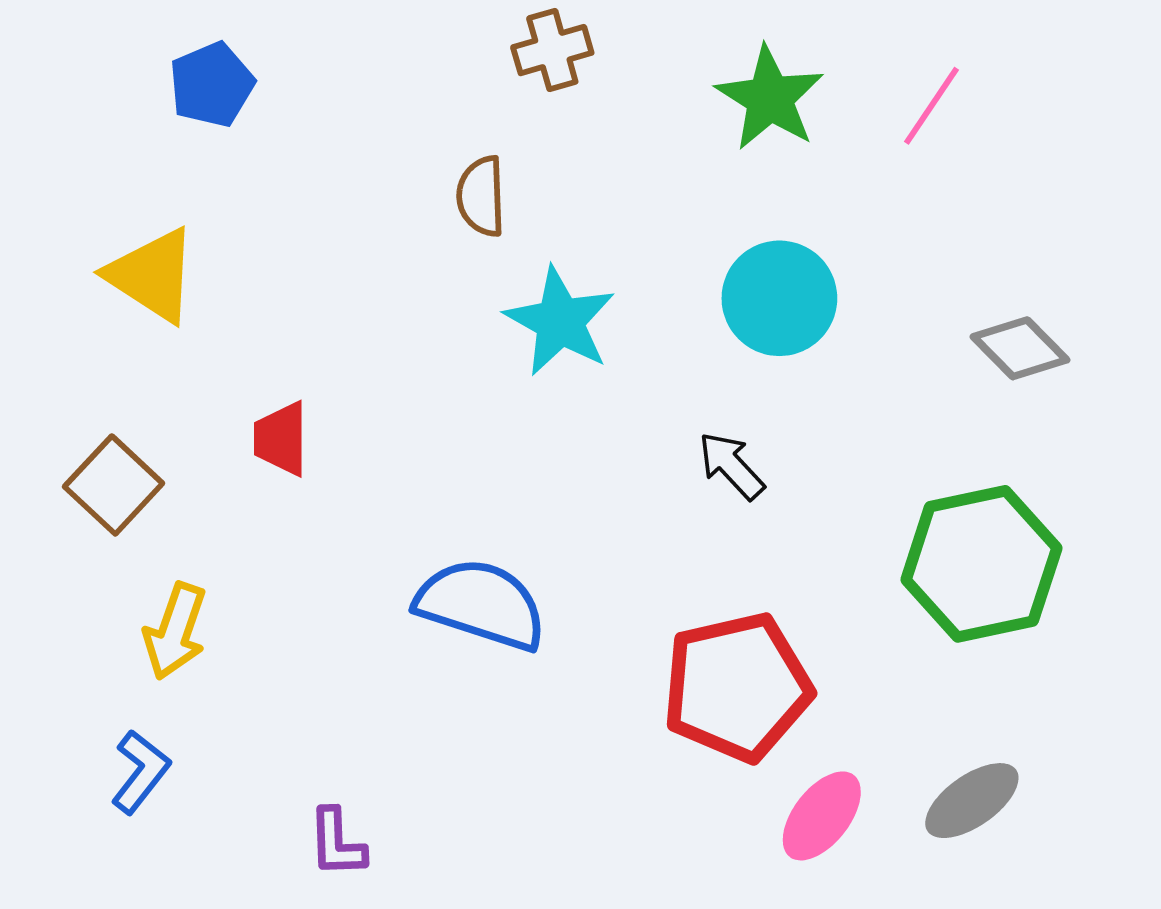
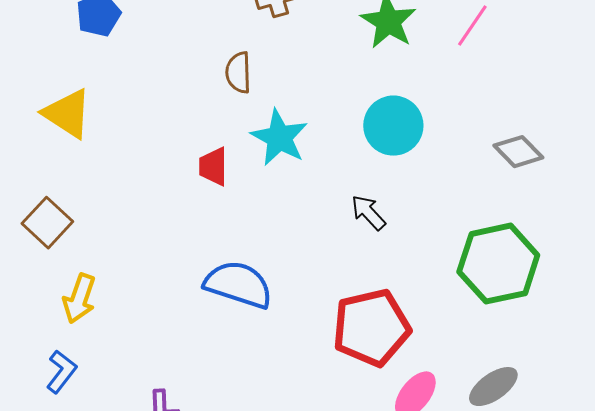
red trapezoid: (281, 439) -> (213, 167), moved

